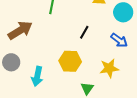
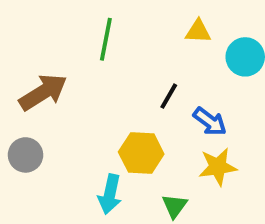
blue arrow: (119, 40) -> (210, 122), moved
cyan arrow: (37, 76) -> (110, 194), moved

